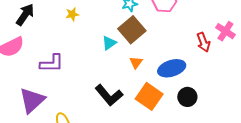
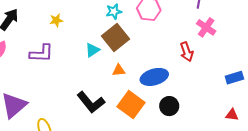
pink cross: (225, 31) -> (206, 27), moved
purple L-shape: (52, 63) -> (41, 53), moved
orange triangle: (136, 63) -> (119, 70), turned 48

